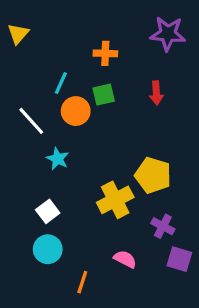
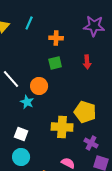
cyan line: (61, 83) -> (29, 23), moved
orange circle: (76, 111) -> (39, 86), moved
yellow cross: (115, 200) -> (62, 127), turned 30
white square: (48, 211) -> (21, 134), turned -32

